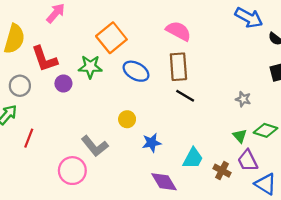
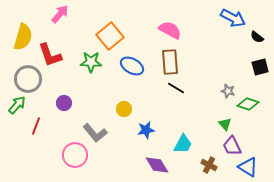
purple circle: (63, 83) -> (64, 103), moved
gray circle: (20, 86) -> (28, 79), size x1.4
green diamond: (266, 130) -> (248, 104), moved
brown cross: (222, 171) -> (209, 165), moved

